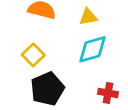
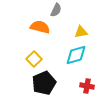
yellow triangle: (88, 17) -> (81, 32), moved

